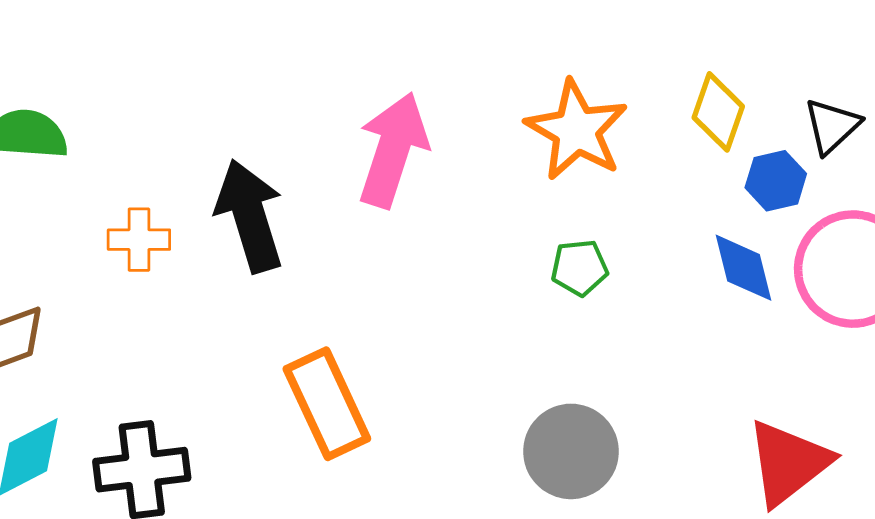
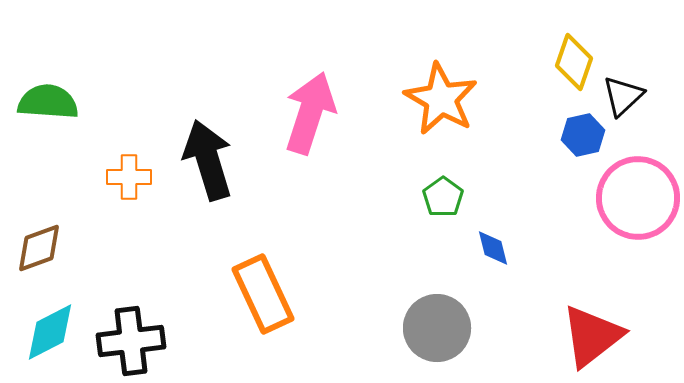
yellow diamond: (718, 112) -> (574, 62), moved
green pentagon: (579, 268) -> (443, 197), turned -30
blue diamond: (744, 268) -> (493, 248), moved, size x0.7

